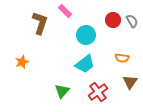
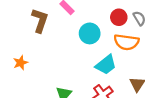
orange semicircle: (122, 58) -> (126, 42), moved, size x1.6
cyan trapezoid: (85, 64) -> (106, 65), moved

